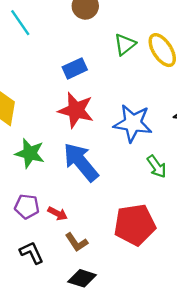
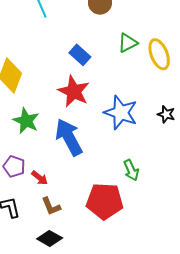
blue rectangle: (75, 68) -> (80, 55), turned 55
green arrow: (157, 167) -> (131, 170), moved

